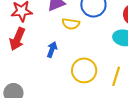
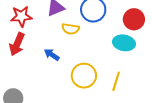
blue arrow: (52, 50) -> (52, 55), turned -77

